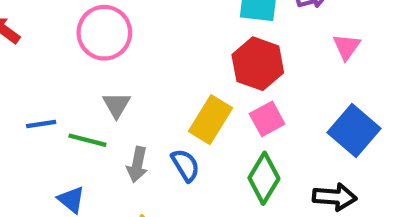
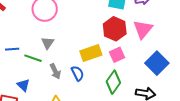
pink triangle: (347, 47) -> (143, 29), moved, size x1.5
yellow rectangle: (210, 120) -> (91, 53), turned 35
gray arrow: (137, 165) -> (55, 71), turned -42

